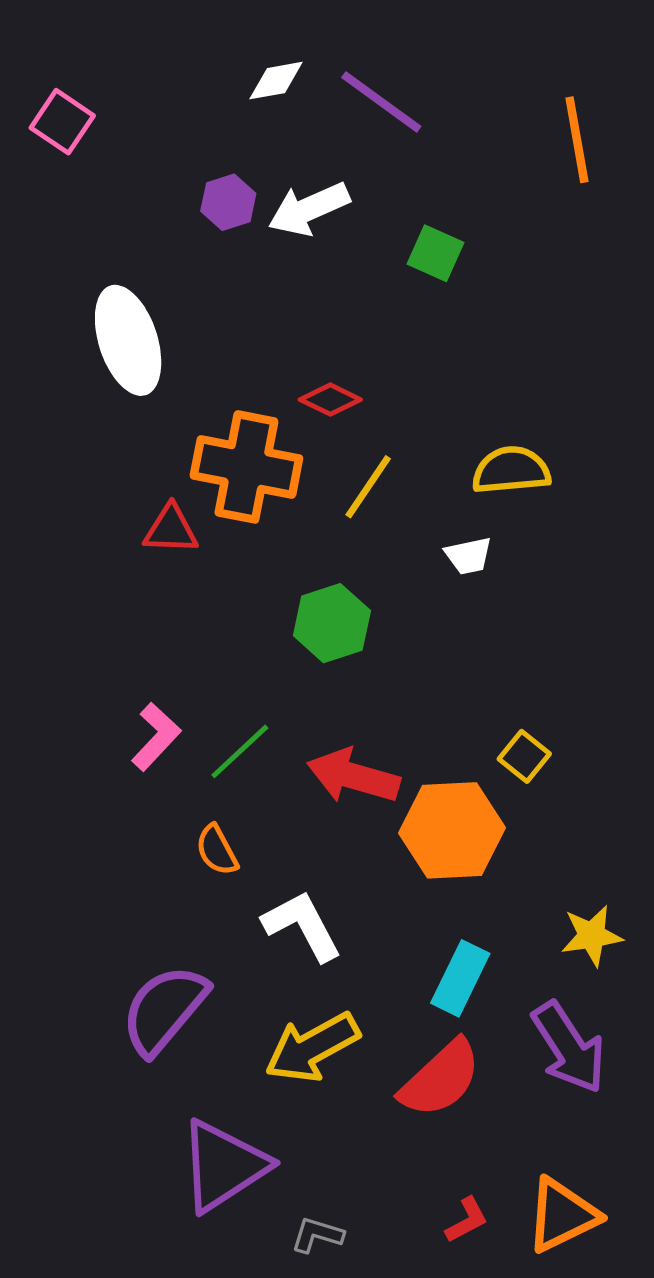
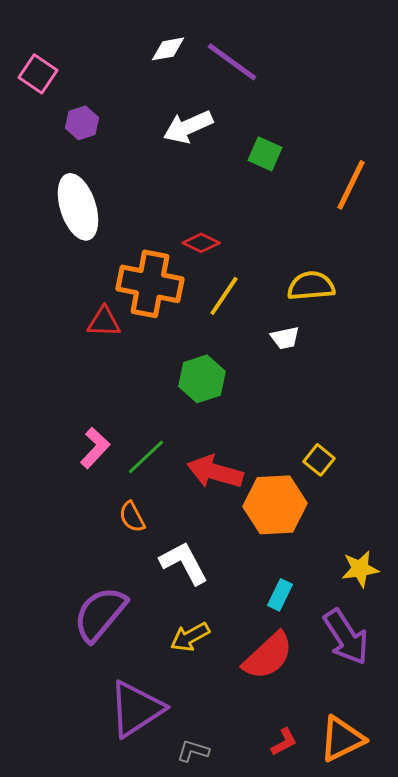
orange line: (577, 140) -> (351, 185), moved, turned 36
purple hexagon: (228, 202) -> (82, 123), moved
cyan rectangle: (460, 978) -> (280, 595), size x0.7
yellow arrow: (312, 1047) -> (190, 637), size x0.7

